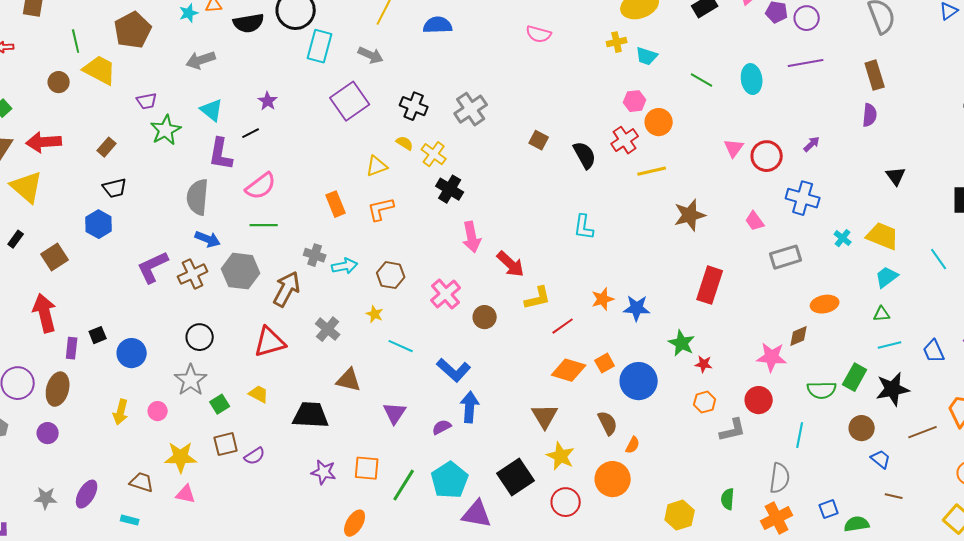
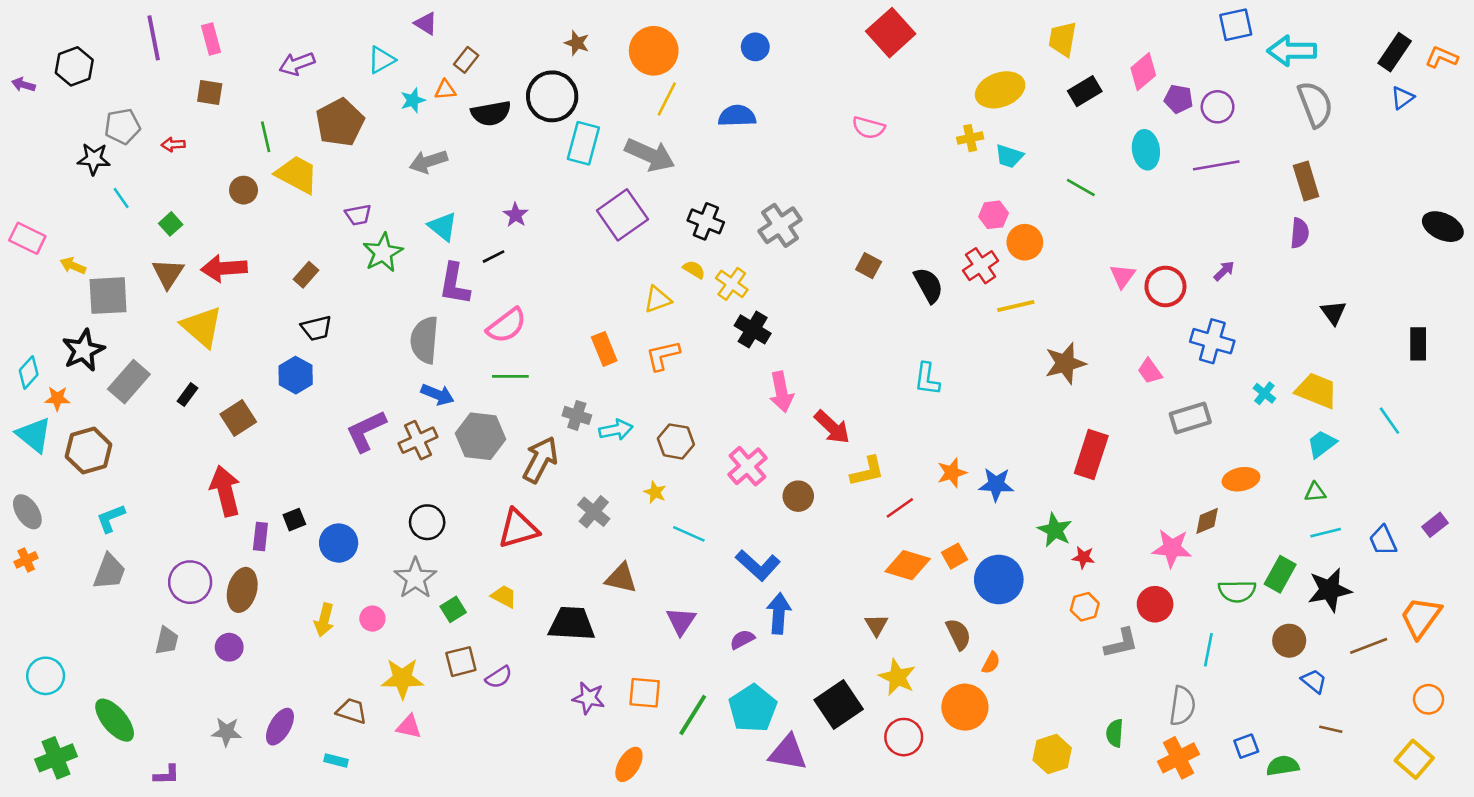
gray arrow: (371, 55) -> (650, 155), size x1.5
cyan ellipse: (752, 79) -> (1146, 150), moved
brown triangle: (545, 416) -> (876, 625), size x0.7

